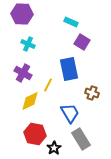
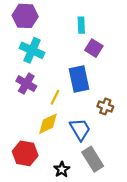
cyan rectangle: (71, 22) -> (81, 25), turned 64
cyan cross: (28, 44) -> (32, 50), size x1.5
yellow diamond: (30, 101) -> (48, 124), moved
red hexagon: (35, 134) -> (25, 153), moved

